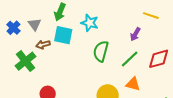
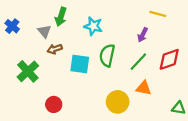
gray triangle: (35, 24) -> (44, 31), moved
blue cross: (13, 28) -> (12, 26), moved
cyan square: (63, 35) -> (80, 64), moved
brown arrow: (43, 45) -> (55, 49), moved

